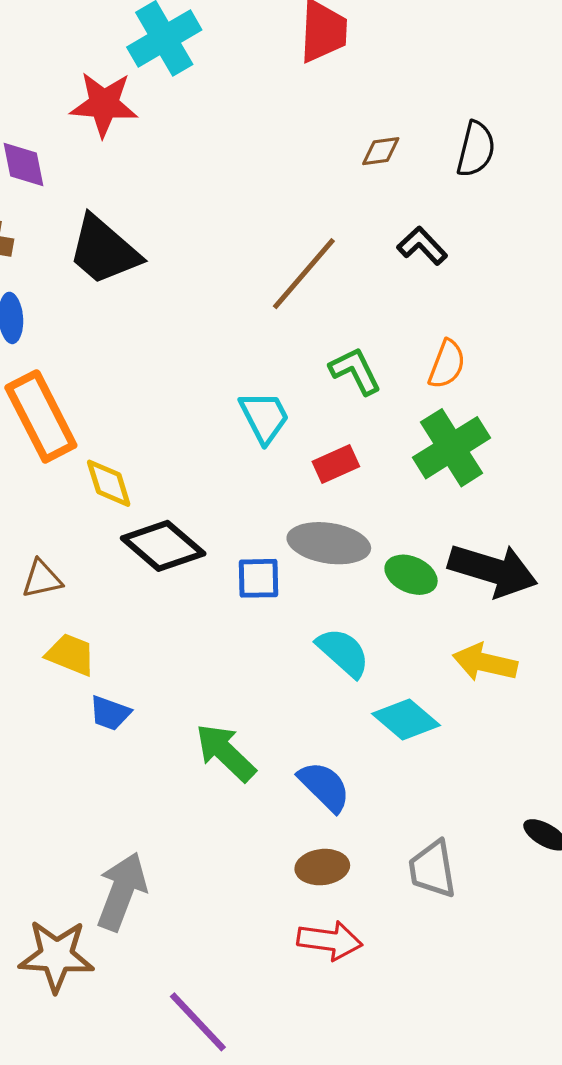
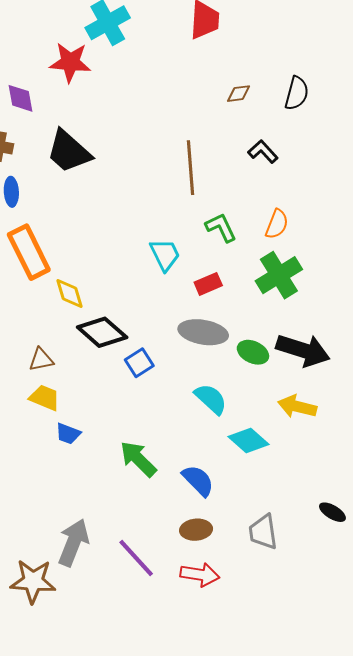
brown line: (304, 274) -> (191, 168), turned -46
blue square: (259, 578) -> (139, 363), moved, turned -32
brown triangle: (42, 579) -> (41, 360), moved
purple line: (198, 1022) -> (136, 558), moved

